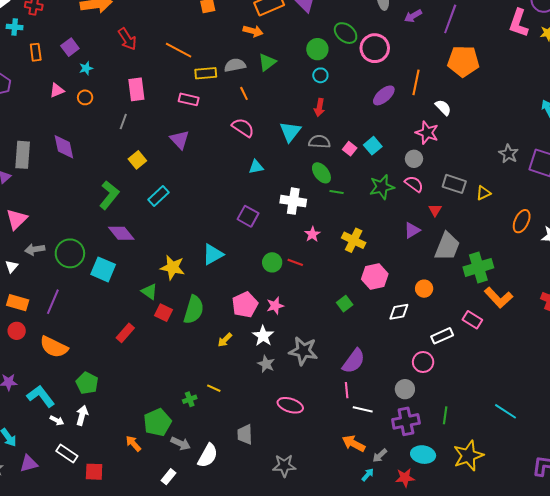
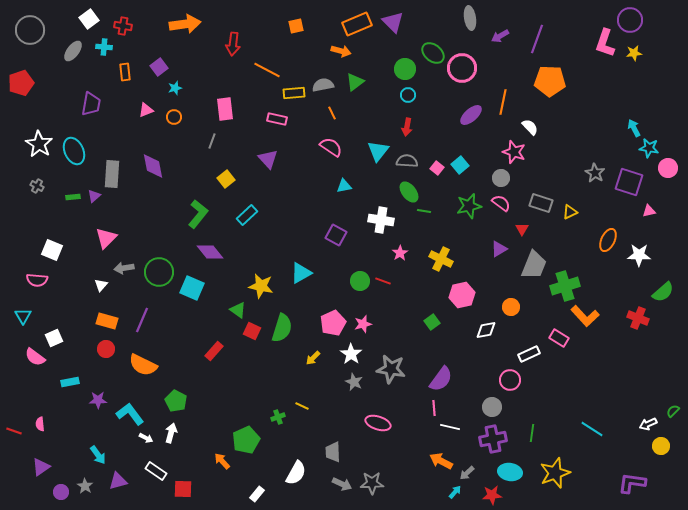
red arrow: (127, 39) -> (233, 44), moved, turned 40
gray arrow: (181, 443) -> (342, 484), moved

